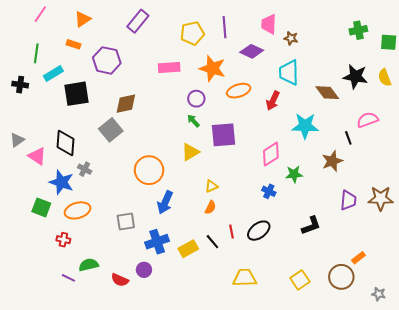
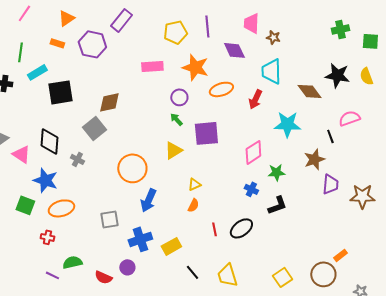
purple diamond: (252, 51) -> (234, 50), turned 40
purple hexagon: (107, 60) -> (92, 44), moved
gray cross: (85, 169) -> (77, 159), moved
purple trapezoid: (348, 200) -> (330, 184), moved
black L-shape: (311, 226) -> (277, 205), moved
black line: (212, 242) -> (192, 272), moved
yellow trapezoid: (245, 278) -> (227, 275), turned -105

